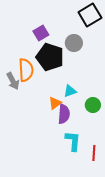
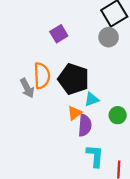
gray circle: (74, 43) -> (109, 37), moved
black pentagon: (50, 57) -> (74, 79), moved

